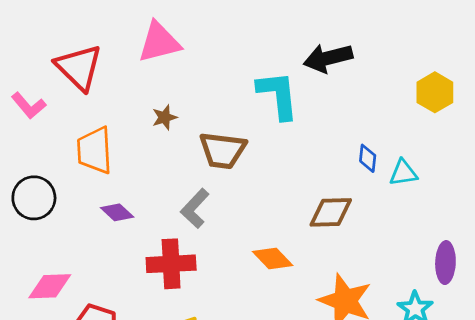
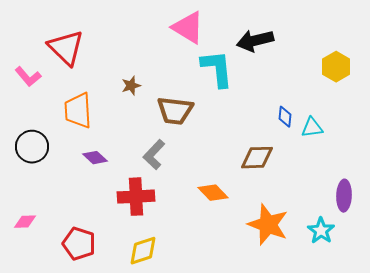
pink triangle: (159, 42) -> (188, 28), moved, turned 45
pink diamond: (50, 286) -> (25, 222), moved, size x0.7

